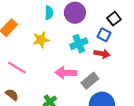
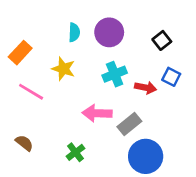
blue square: (104, 35) -> (171, 77), moved
yellow star: (41, 40) -> (63, 69), turned 30
pink line: (17, 68) -> (31, 92), moved

